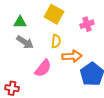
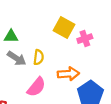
yellow square: (54, 14) -> (64, 28), moved
yellow semicircle: (56, 41) -> (39, 57), moved

